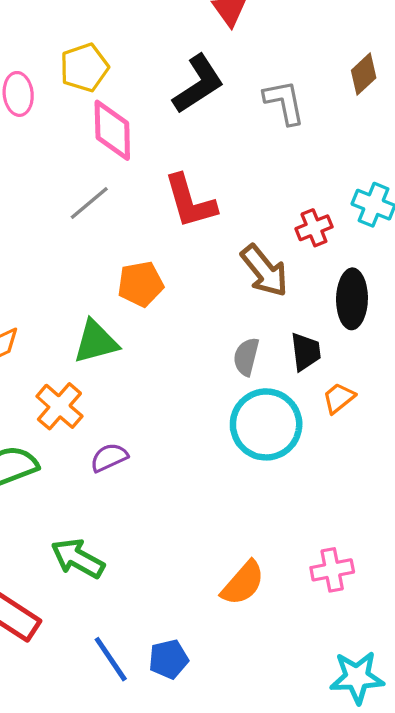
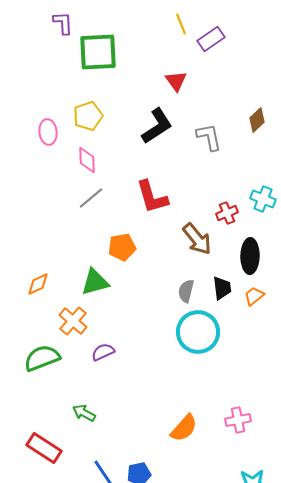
pink diamond: (112, 130) -> (87, 160), moved, size x0.7
orange trapezoid: (339, 398) -> (254, 296), moved
green arrow: (78, 558) -> (84, 413), size x0.7

